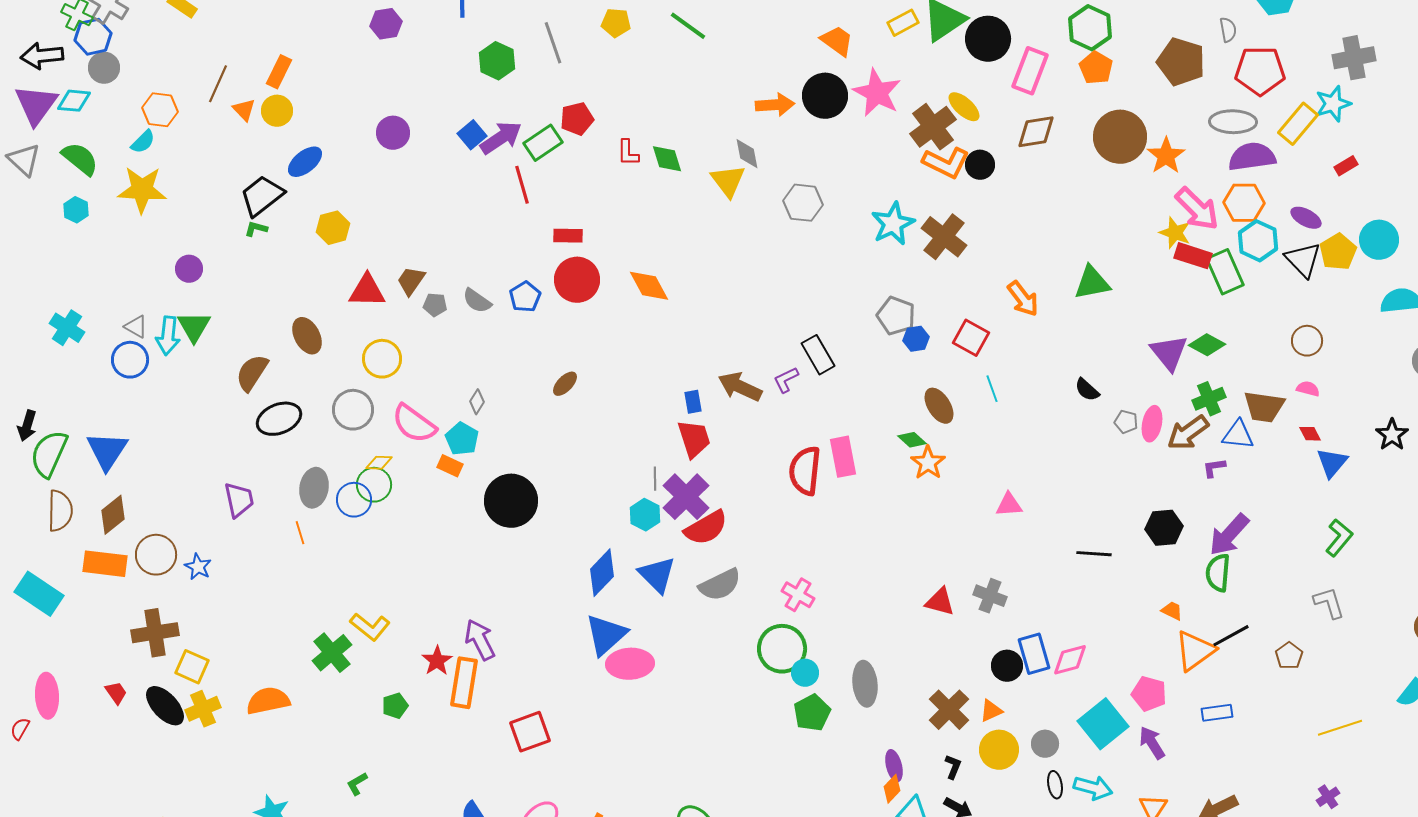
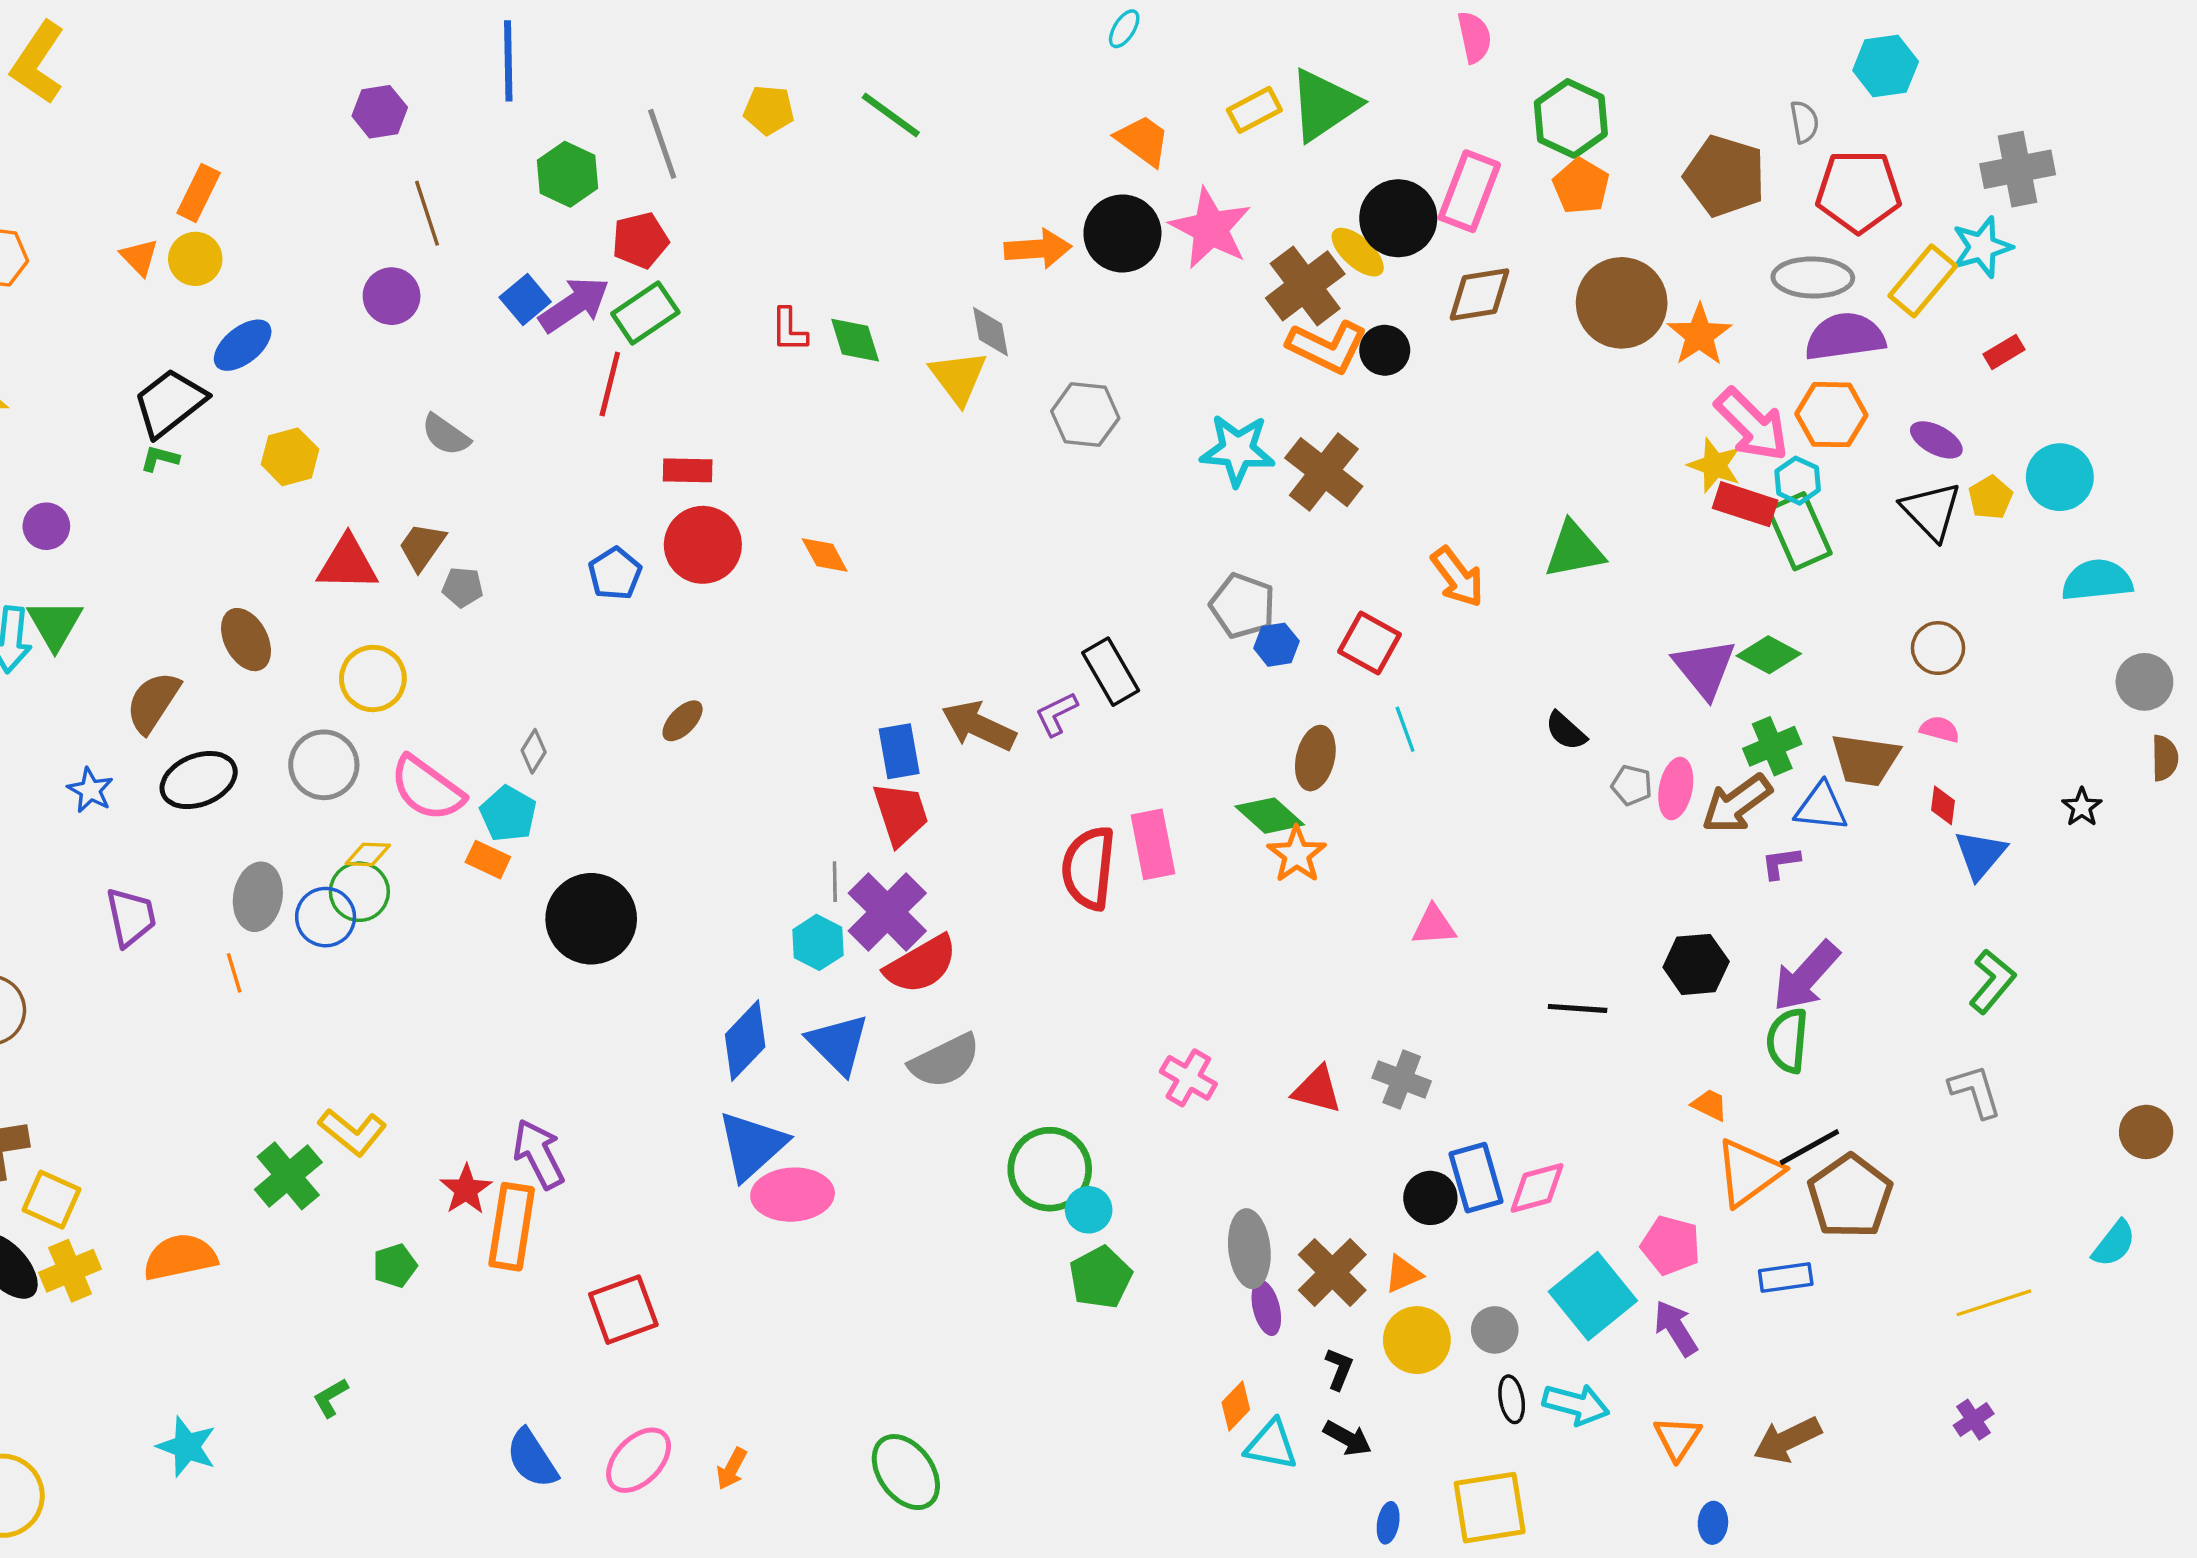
black circle: (988, 39) -> (1398, 218), moved
brown line: (218, 84) -> (427, 213), moved, turned -42
red pentagon: (577, 119) -> (640, 240), moved
red line: (522, 185) -> (610, 384), turned 30
cyan star: (893, 224) -> (1238, 450), turned 30
cyan hexagon: (1258, 241) -> (1798, 481), moved, size x0.7
yellow pentagon: (1338, 252) -> (1990, 497), size x0.7
orange diamond: (649, 286) -> (825, 555), size x0.7
gray semicircle: (477, 301) -> (446, 435), moved
blue rectangle: (693, 402) -> (899, 751), size x1.4
brown ellipse: (939, 406) -> (1315, 758), turned 45
red diamond: (1310, 434) -> (1943, 805), turned 35
black star: (1392, 435) -> (2082, 807), size x0.7
green diamond: (912, 440) -> (1270, 816), size x1.4
blue star: (198, 567) -> (90, 790), moved
pink cross: (798, 595) -> (1188, 1078), moved
brown pentagon: (1289, 656) -> (1850, 1196), moved, size x1.8
gray ellipse: (865, 684) -> (1249, 1249), moved
purple ellipse: (894, 766) -> (1266, 1308), moved

